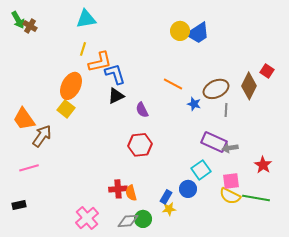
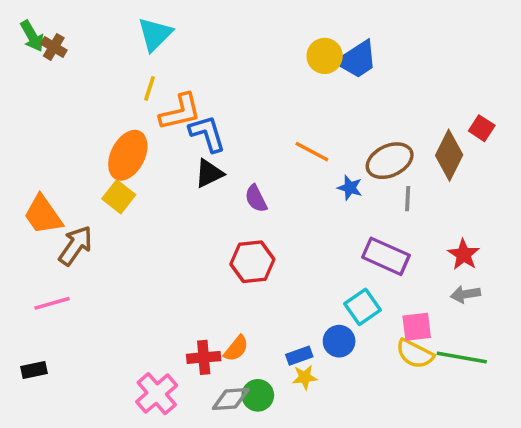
cyan triangle: (86, 19) -> (155, 34), turned -35
gray arrow: (230, 148) -> (465, 294), moved
red star: (263, 165) -> (464, 255), moved
red cross: (118, 189) -> (204, 357), moved
orange semicircle: (131, 193) -> (236, 348), turned -126
blue rectangle: (166, 197) -> (299, 356), turned 40

